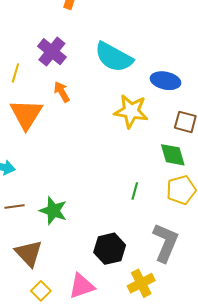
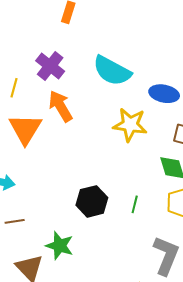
orange arrow: (62, 92) -> (60, 106), size x1.5
green star: (53, 211) -> (60, 246), moved
black hexagon: (110, 249) -> (92, 201), moved

